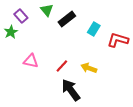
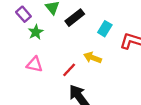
green star: (11, 32) -> (36, 32), moved
yellow arrow: (89, 68) -> (93, 58), moved

